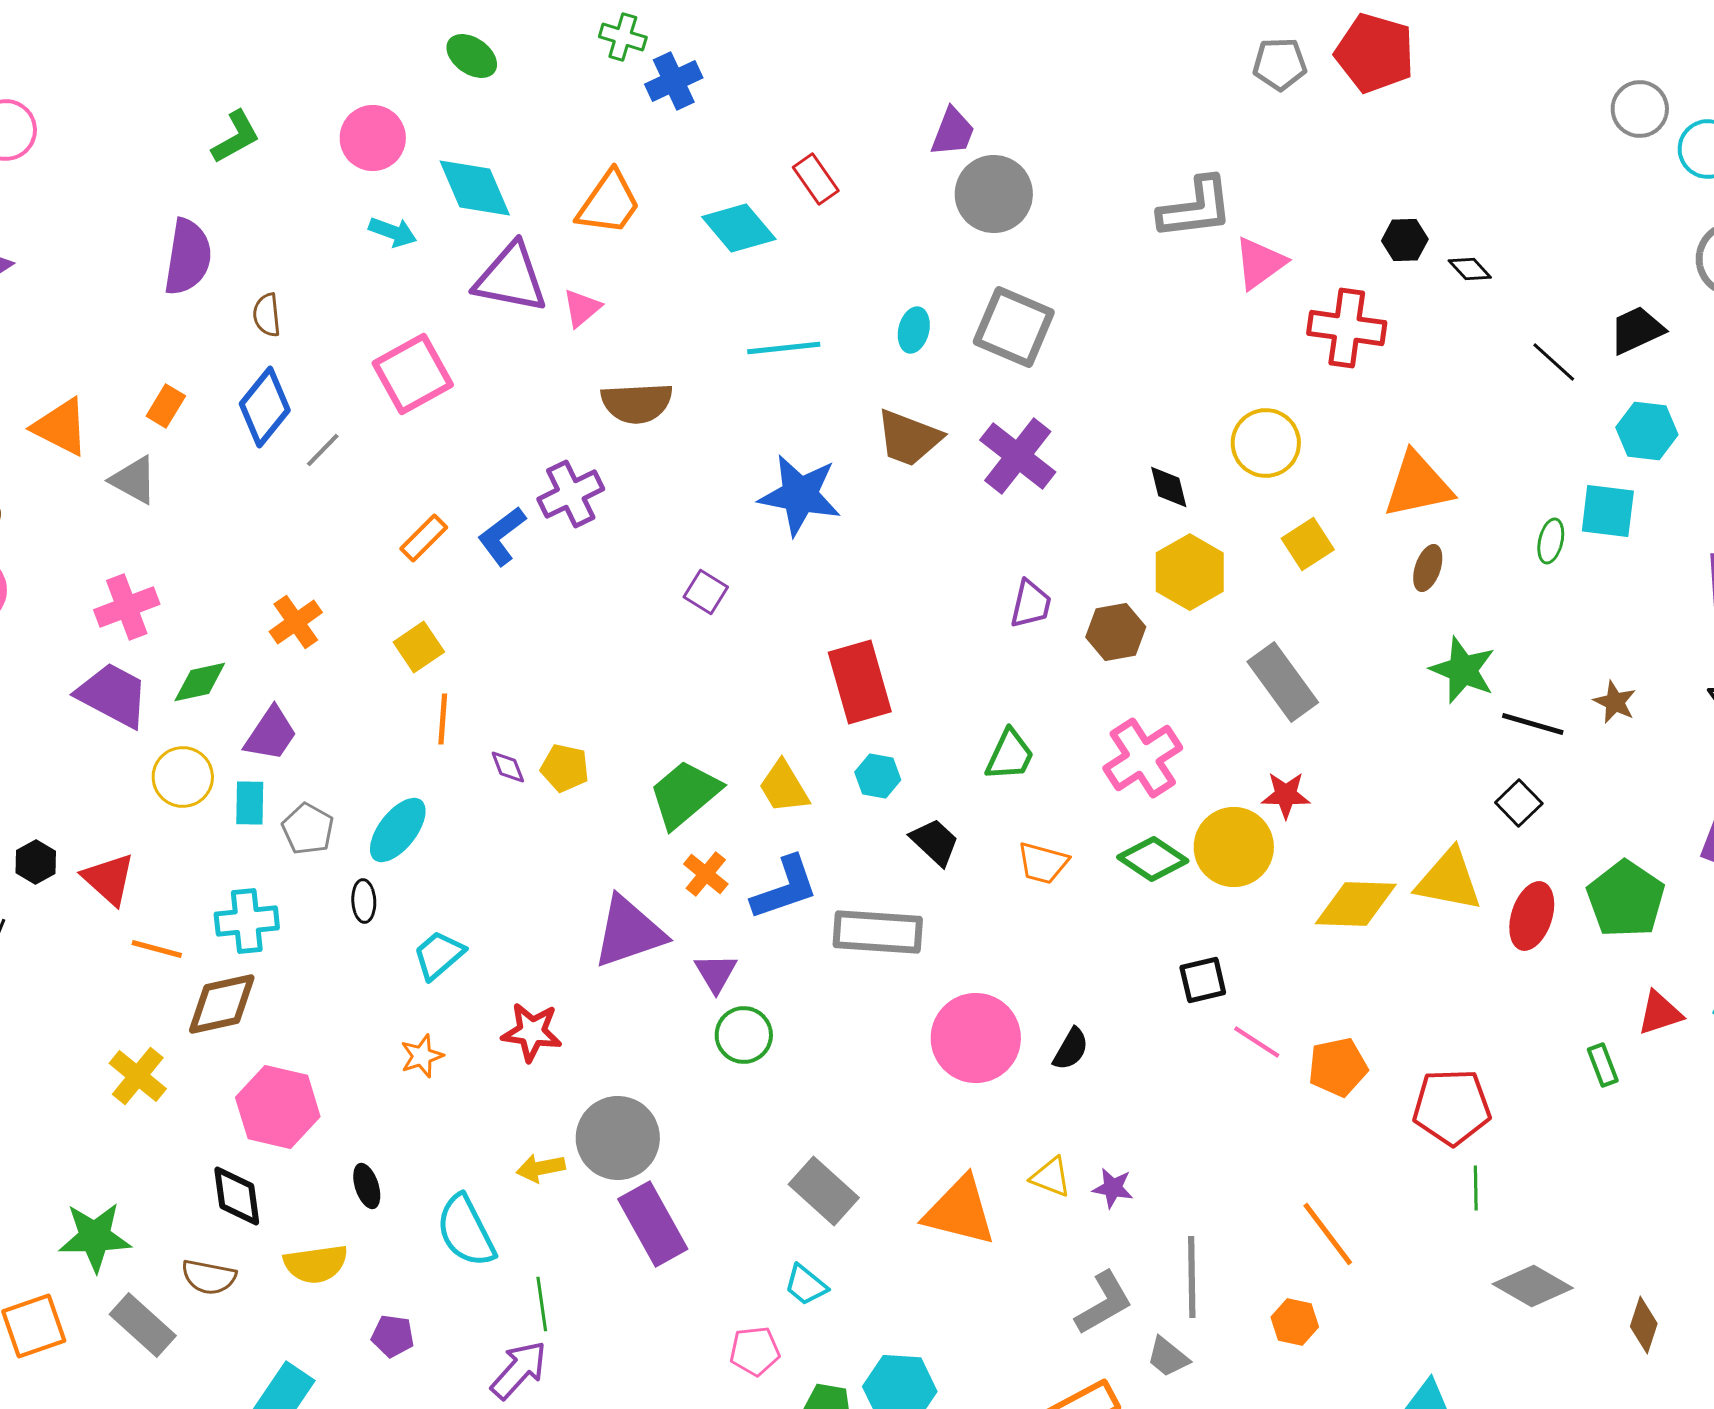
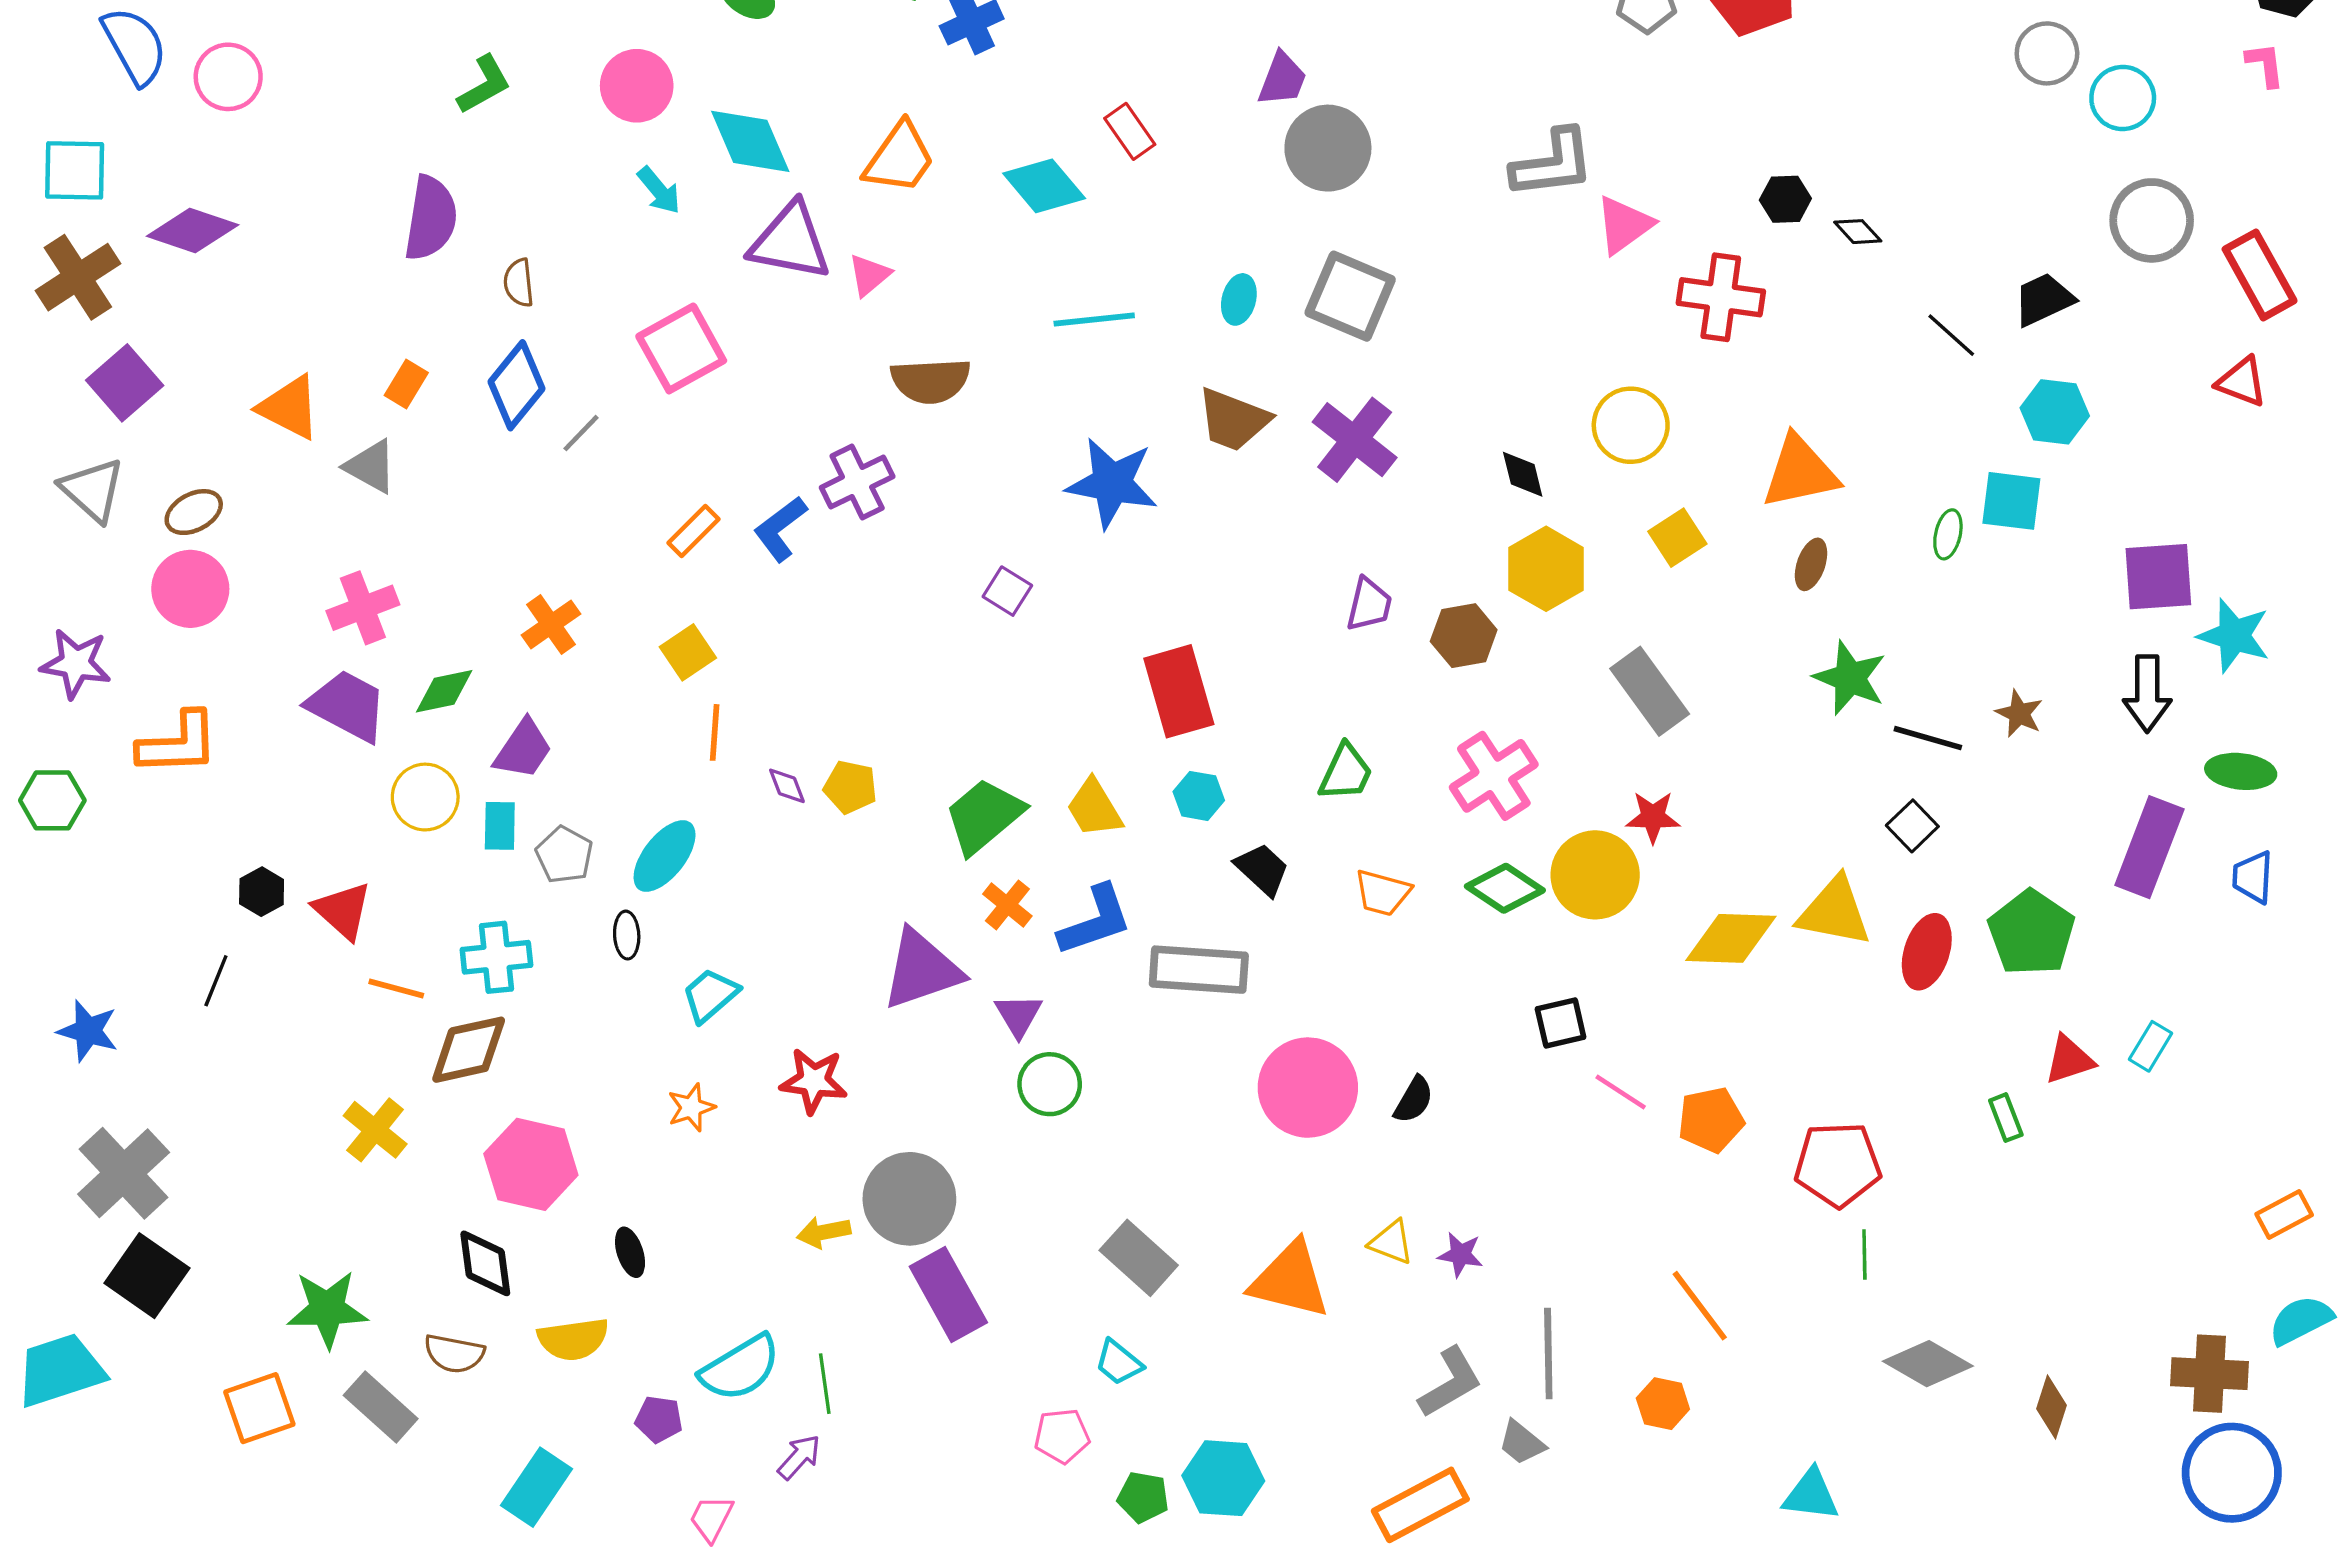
cyan arrow: (393, 232) -> (659, 190), turned 30
cyan semicircle: (466, 1231) -> (740, 1368), moved, turned -94
purple arrow: (519, 1370) -> (799, 1457), size x0.7

